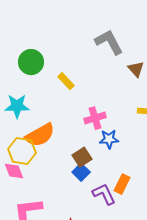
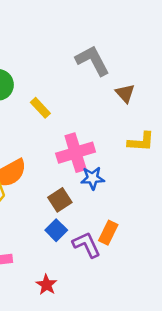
pink cross: (95, 118) -> (76, 153), size x1.4
blue square: (81, 172) -> (56, 230), moved

